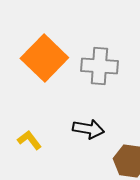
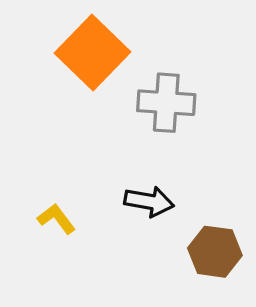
orange square: (44, 58) -> (93, 53), moved

